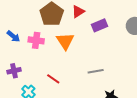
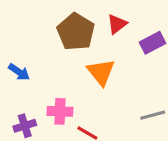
pink cross: (36, 40) -> (60, 111), moved

